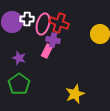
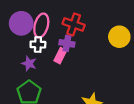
white cross: (27, 19) -> (38, 44), moved
pink ellipse: (43, 24) -> (41, 26), moved

